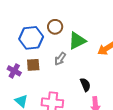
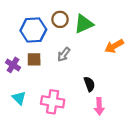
green triangle: (77, 41) -> (84, 24), moved

